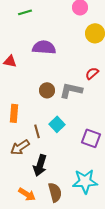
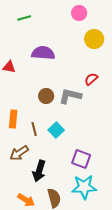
brown line: (37, 131) -> (34, 129), moved
purple square: (91, 138) -> (81, 159), moved

